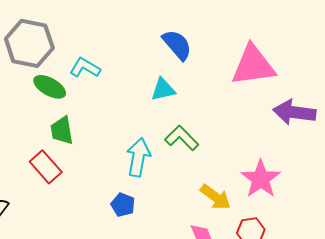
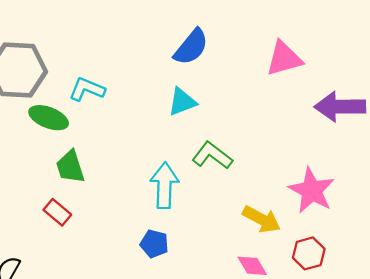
blue semicircle: (177, 45) -> (191, 47), turned 88
pink triangle: (253, 65) -> (284, 59), size x0.7
red rectangle: (46, 167) -> (57, 212), size x0.7

